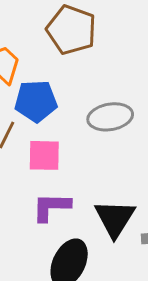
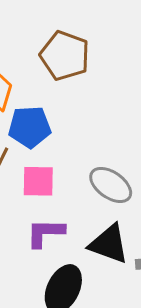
gray ellipse: (110, 117) -> (111, 185), moved, turned 45
black triangle: (115, 218) -> (109, 244), turned -42

